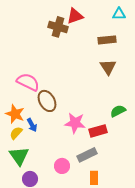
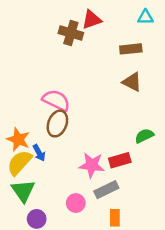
brown triangle: (108, 67) -> (132, 82), turned -30
pink semicircle: (28, 82) -> (56, 100), moved
brown ellipse: (47, 101) -> (57, 124), turned 50
pink star: (75, 123) -> (92, 165), moved
yellow semicircle: (16, 133) -> (20, 163), size x1.6

